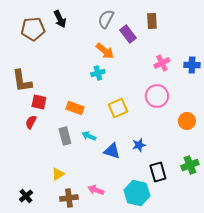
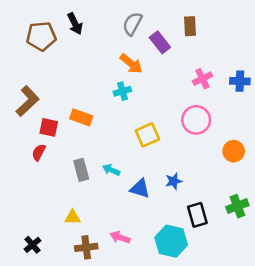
brown L-shape: (22, 81) -> (27, 101), turned -125
orange rectangle: (75, 108) -> (81, 117), moved
yellow triangle: (58, 174) -> (72, 217), turned 32

